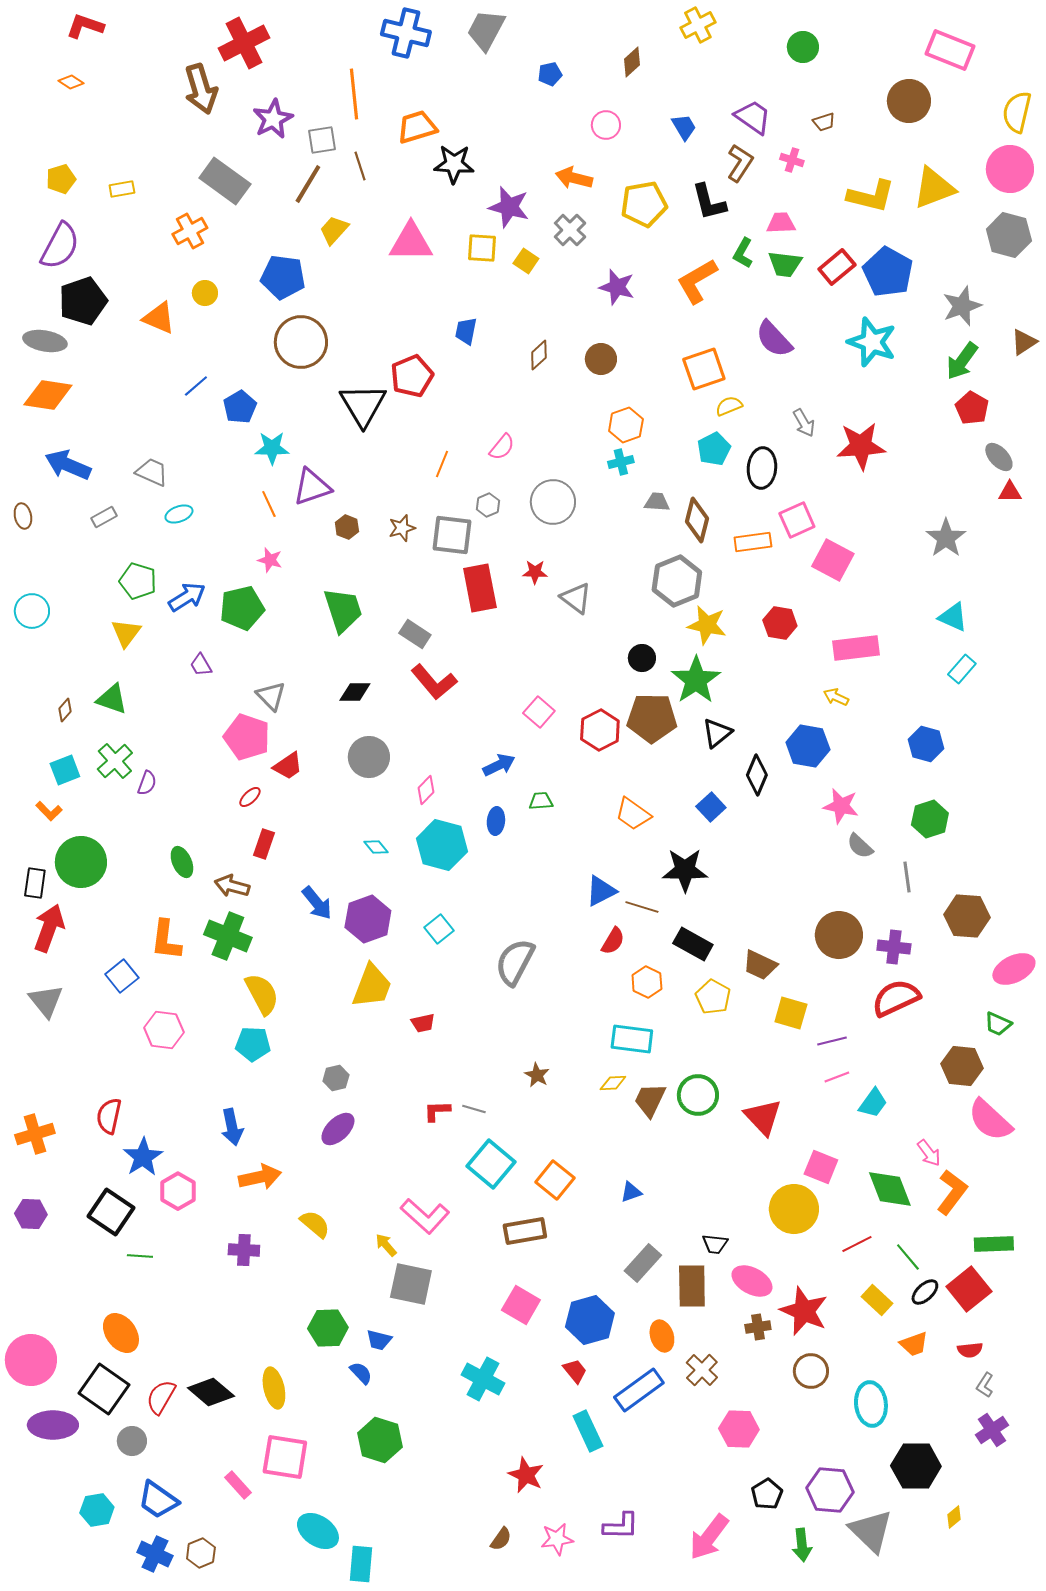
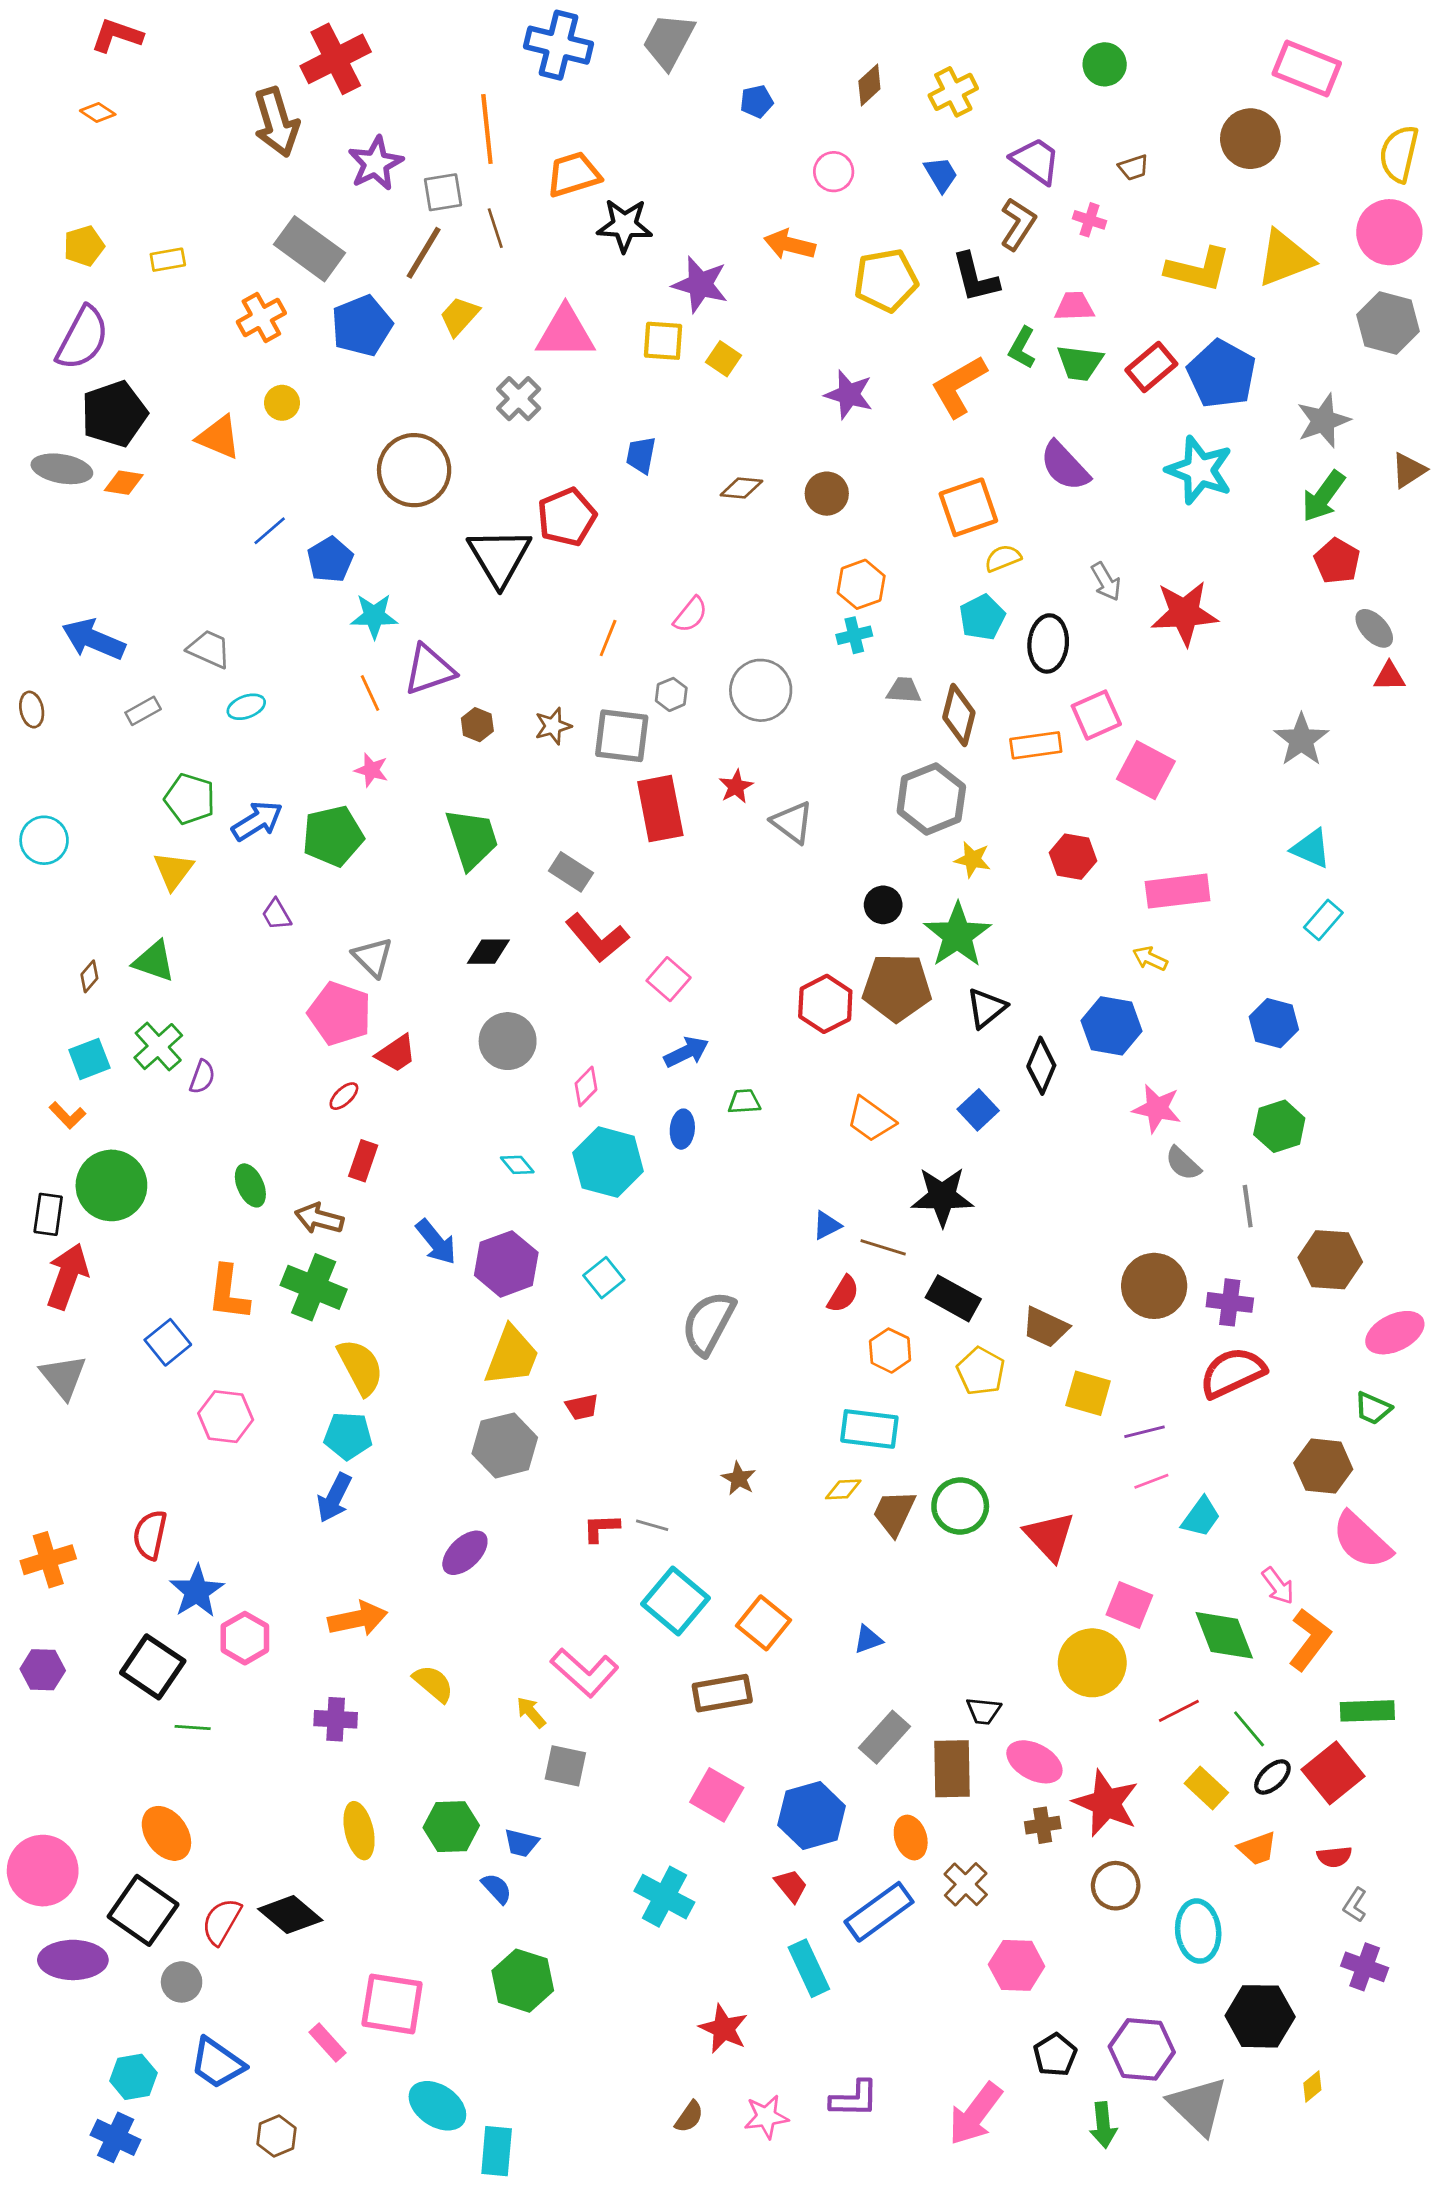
yellow cross: (698, 25) -> (953, 92), moved
gray cross: (570, 230) -> (519, 399), moved
blue pentagon: (283, 277) -> (362, 326), moved, turned -30
brown diamond: (539, 355) -> (741, 488), turned 48
orange diamond: (48, 395) -> (124, 483), moved, size x0.6
red star: (535, 572) -> (736, 787), turned -30
yellow star: (707, 625) -> (973, 859), size x0.7
pink square: (539, 712) -> (669, 979), moved
blue triangle: (601, 891) -> (827, 1225), size x0.7
gray hexagon: (336, 1078) -> (505, 1445), moved, size x1.8
blue arrow: (232, 1127) -> (334, 1498), moved, turned 39
gray square: (411, 1284) -> (565, 1766), size x0.7
yellow ellipse: (274, 1388) -> (359, 1831), moved
purple cross: (992, 1430) -> (1365, 1967), turned -36
blue cross: (155, 1554) -> (116, 2137), moved

